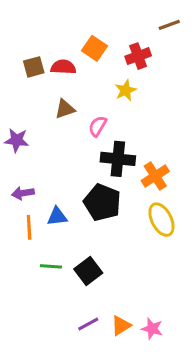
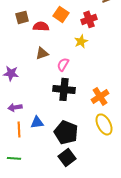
brown square: (34, 67) -> (22, 17), moved
black cross: (118, 159) -> (64, 89), moved
black pentagon: (102, 202) -> (66, 132), moved
green line: (51, 266) -> (14, 158), moved
black square: (88, 271) -> (67, 157), moved

